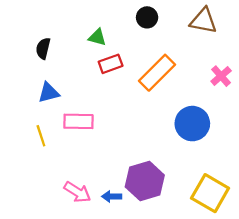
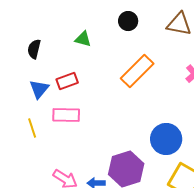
red rectangle: (111, 64) -> (67, 81), moved
blue triangle: (49, 93) -> (39, 89), turned -35
blue circle: (192, 124) -> (166, 139), moved

